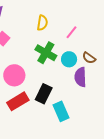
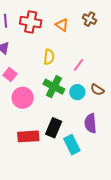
pink circle: (14, 75) -> (23, 98), moved
purple semicircle: (80, 77) -> (90, 123), moved
red rectangle: (18, 101) -> (28, 136), turned 30

